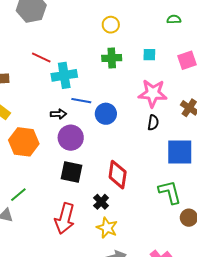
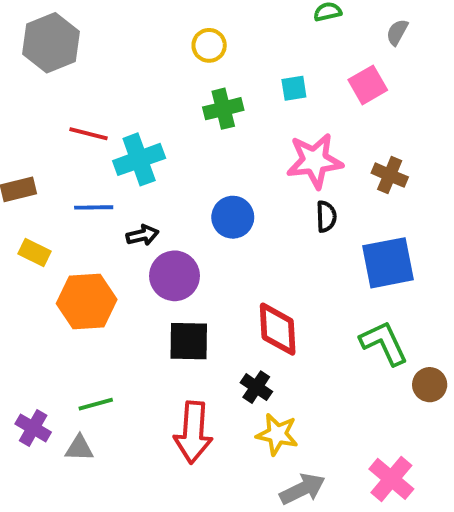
blue line: (81, 101) -> (94, 207), moved
green line: (18, 195) -> (96, 404), turned 36

